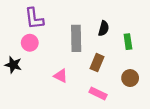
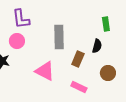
black semicircle: (104, 28) -> (97, 46), moved
green rectangle: (128, 42) -> (106, 24), moved
pink triangle: (61, 76) -> (45, 71), size x1.5

